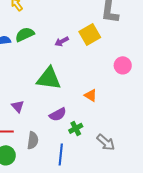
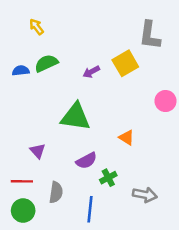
gray arrow: (106, 142) -> (145, 195), turned -30

